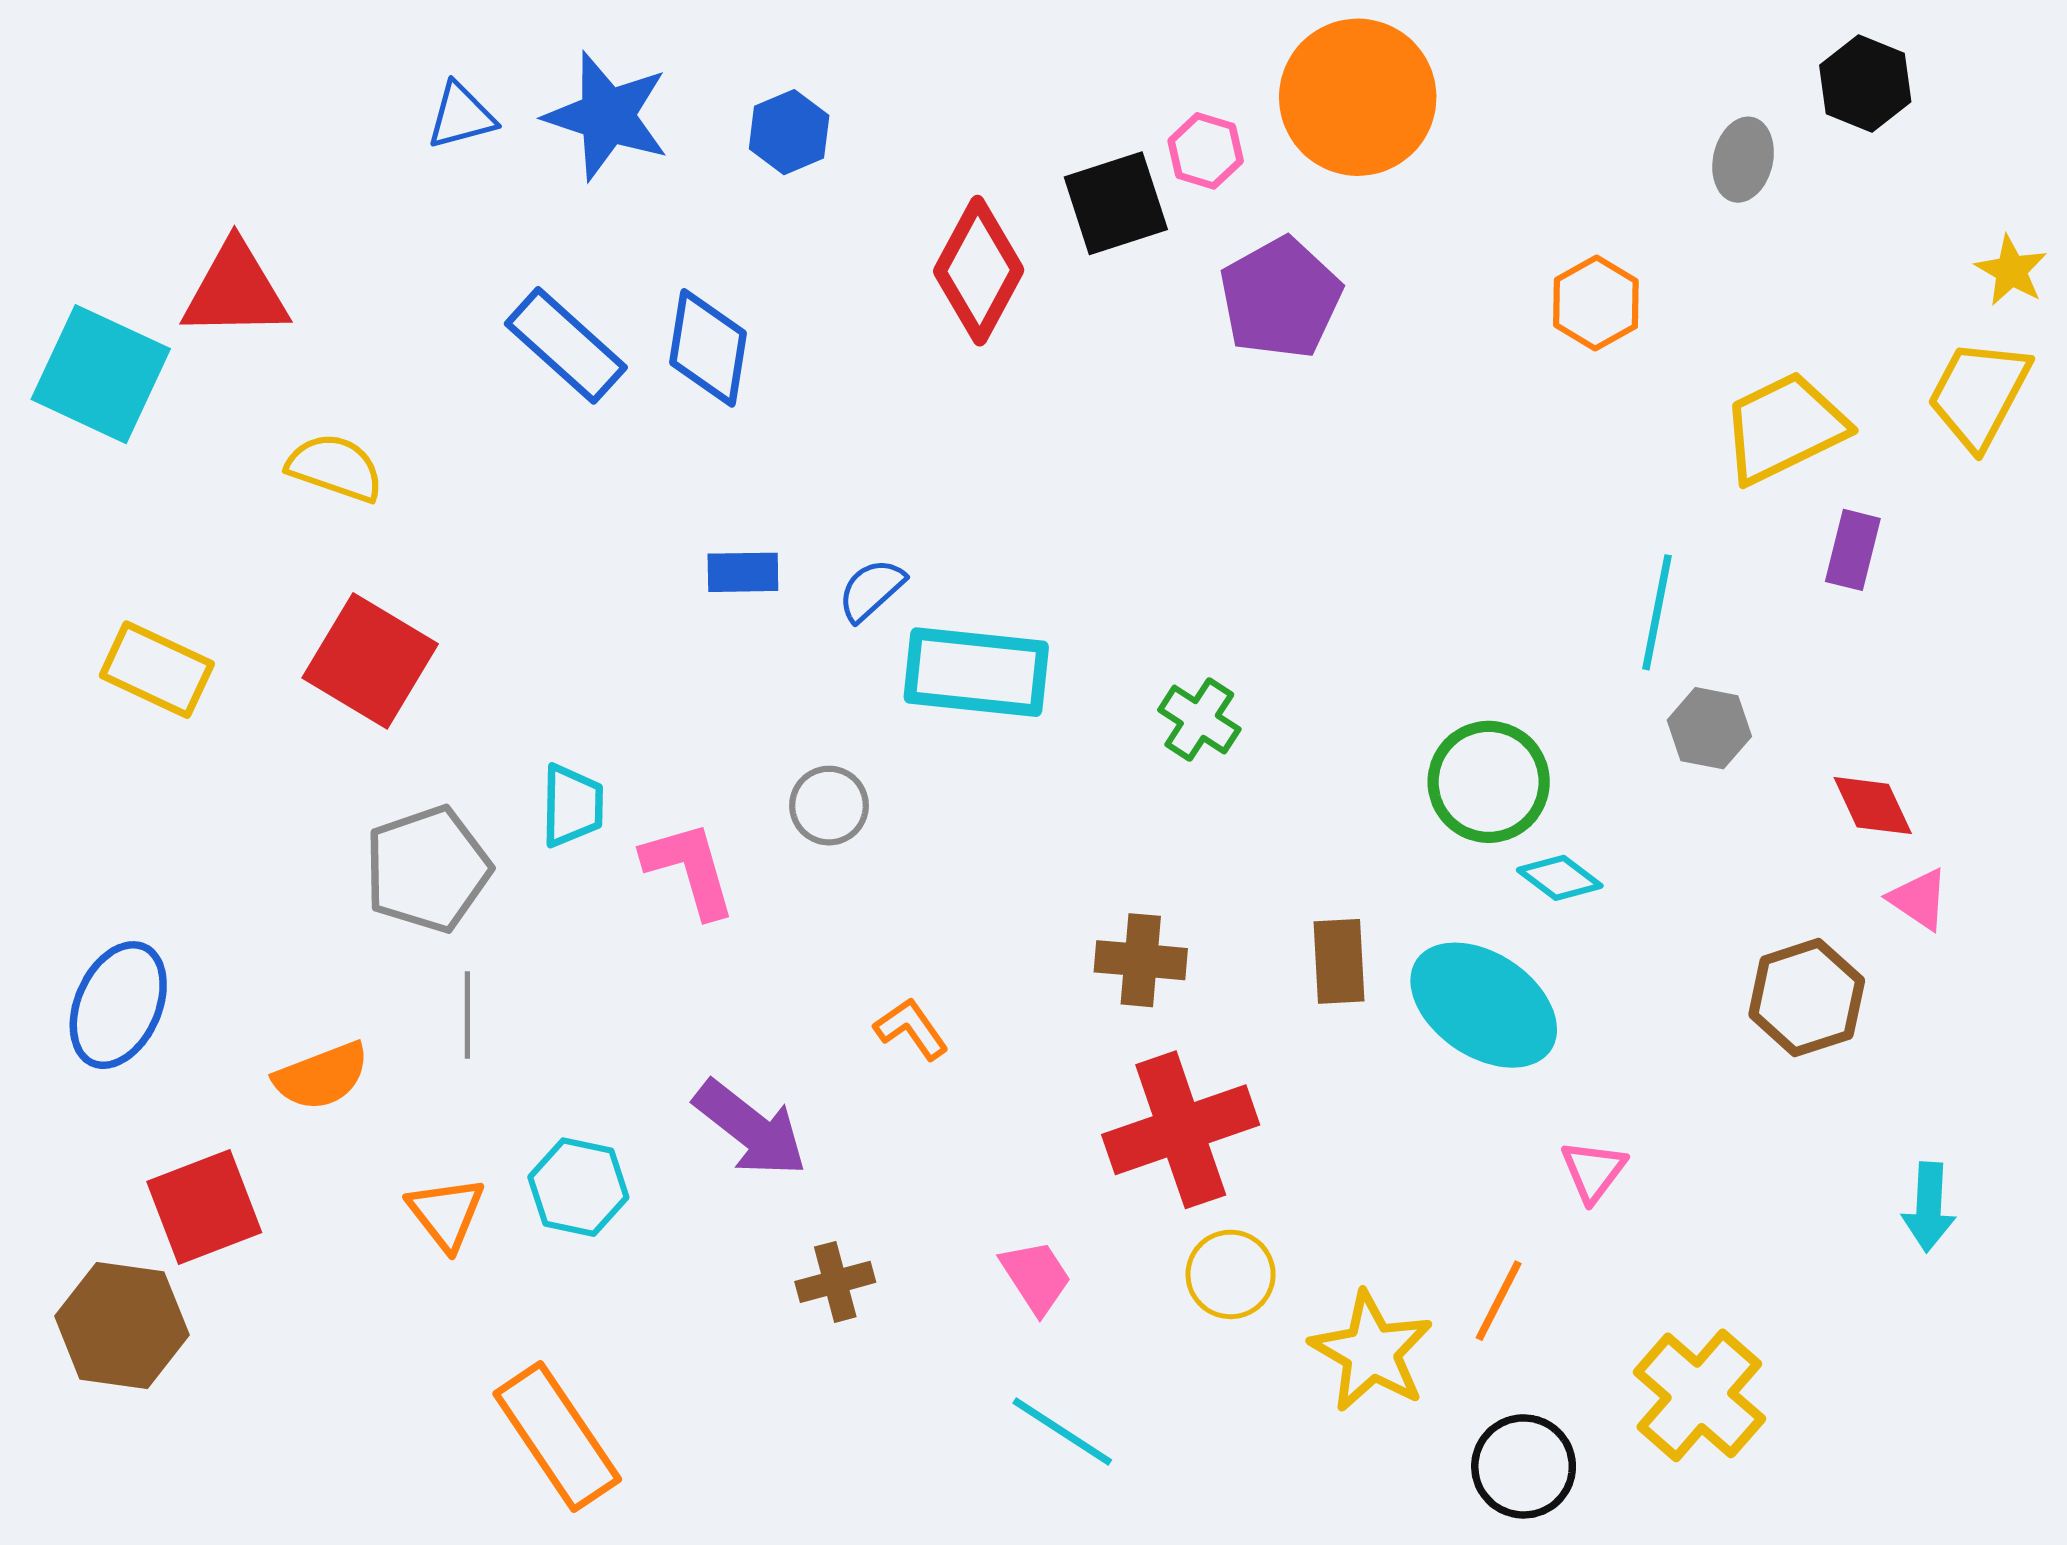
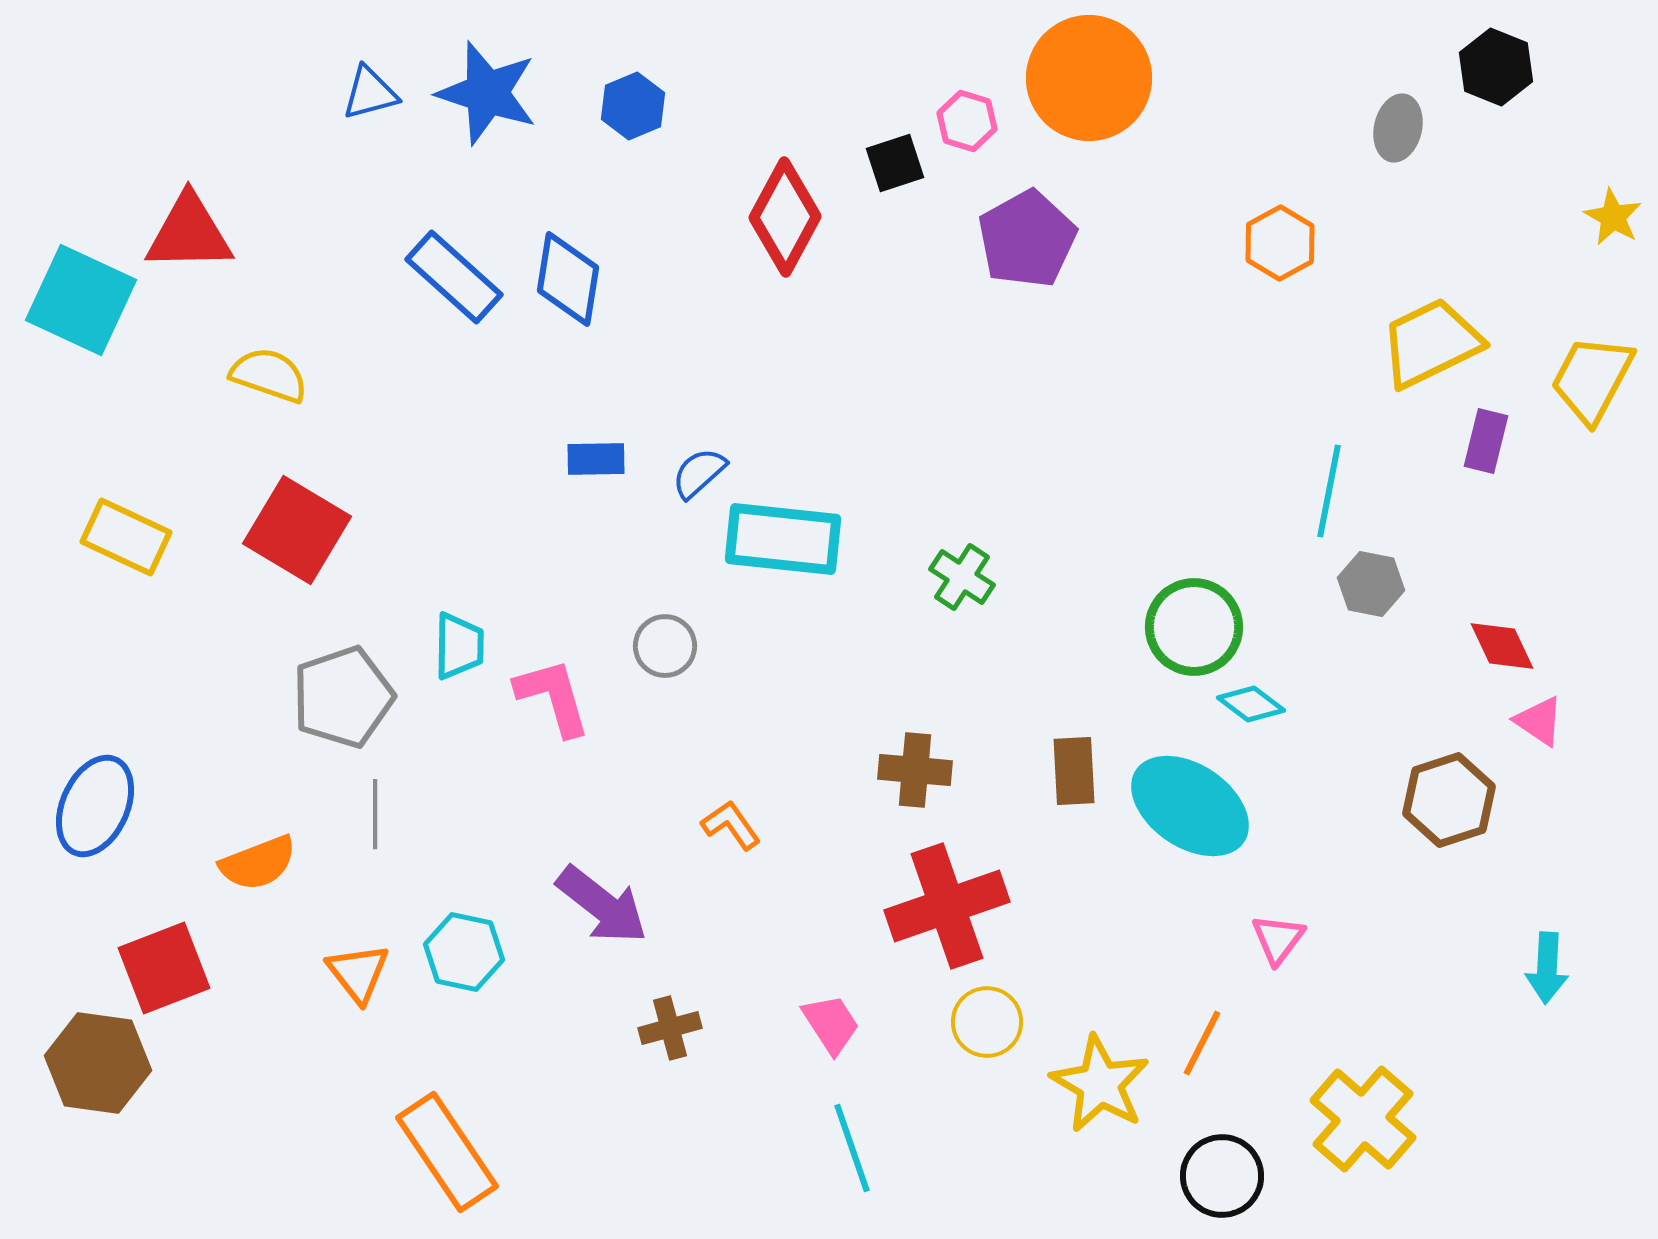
black square: (1116, 203) -> (895, 163), size x0.7
yellow trapezoid: (1979, 394) -> (1592, 379), moved
cyan line: (1062, 1432) -> (852, 1148), turned 38

